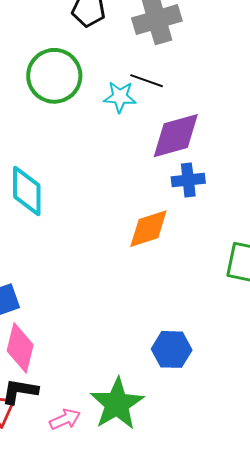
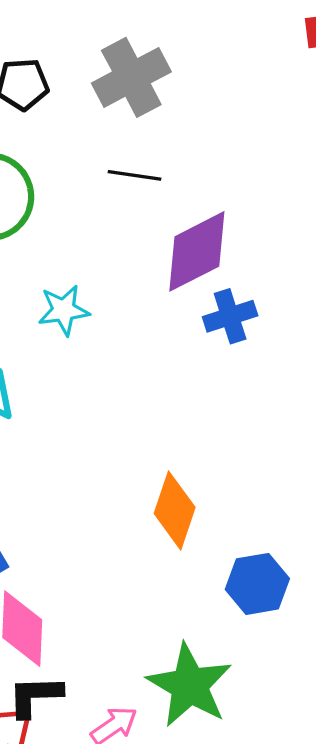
cyan star: (120, 97) -> (64, 310), moved
orange diamond: (148, 229) -> (175, 510), moved, turned -42

